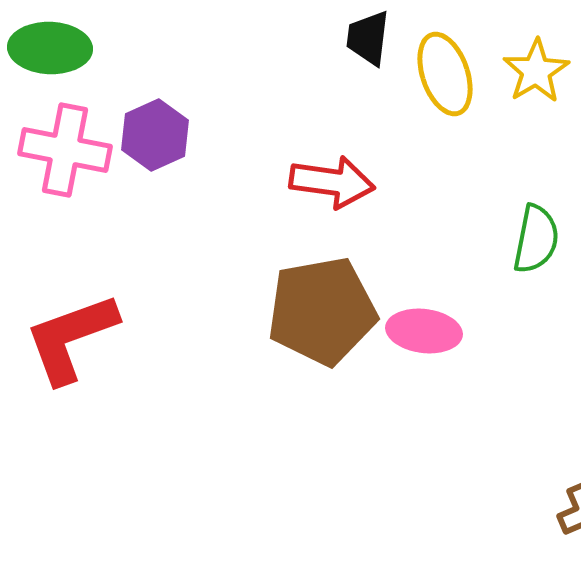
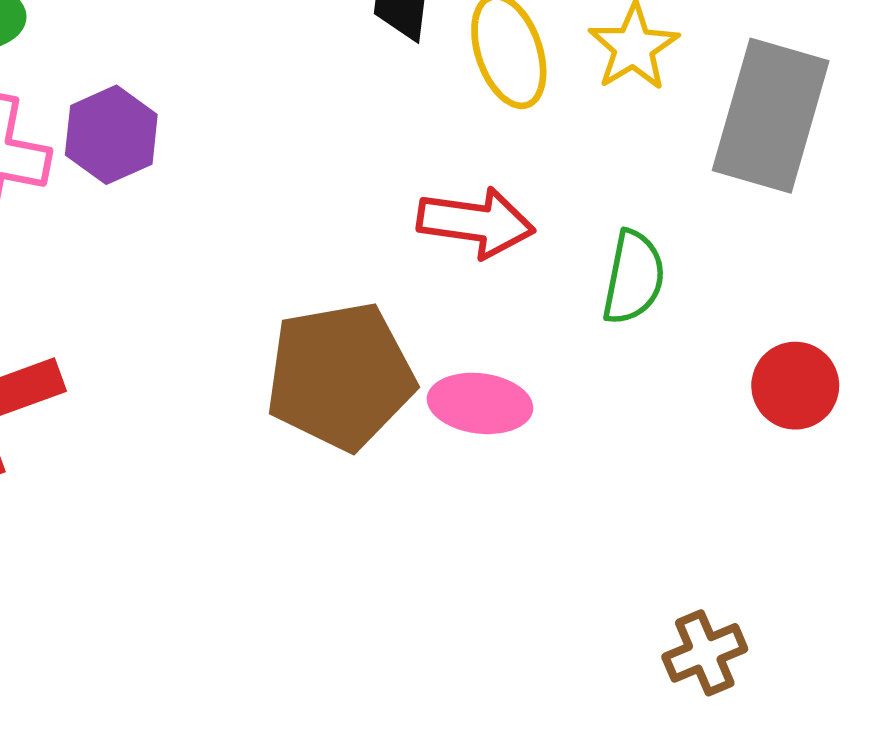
red arrow: (332, 182) -> (476, 223), moved

